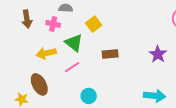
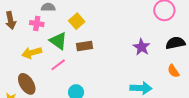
brown rectangle: (110, 54) -> (84, 46), moved

